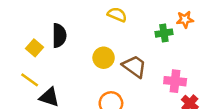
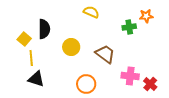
yellow circle: (104, 58) -> (71, 47), moved
yellow line: (30, 80) -> (31, 58), moved, turned 49
pink cross: (175, 81) -> (130, 76), moved

